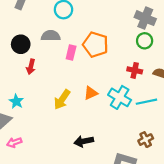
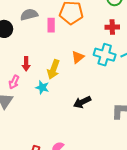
red arrow: (31, 67) -> (26, 64), moved
cyan star: (16, 101) -> (42, 87), moved
pink arrow: (14, 142) -> (14, 82), moved, turned -32

